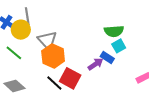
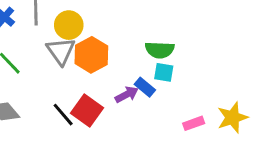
yellow circle: (21, 30) -> (69, 25), moved
cyan square: (119, 46) -> (164, 72), turned 32
orange hexagon: (53, 56) -> (91, 55), moved

